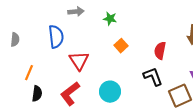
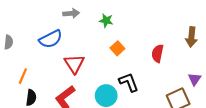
blue semicircle: (56, 37) -> (51, 39), turned 70
black L-shape: (153, 77) -> (129, 82), moved

